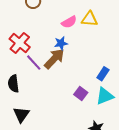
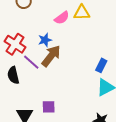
blue star: (61, 43) -> (45, 40), moved
black semicircle: (13, 84) -> (13, 75), moved
purple square: (81, 94) -> (49, 107), moved, turned -32

